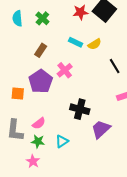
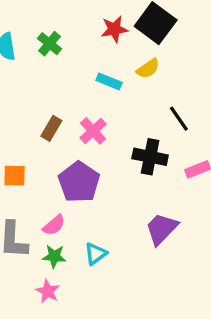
yellow semicircle: (95, 44) -> (148, 69), moved
brown rectangle: (41, 50) -> (51, 128), moved
purple pentagon: (41, 81) -> (79, 182), moved
black cross: (80, 109) -> (150, 157), moved

